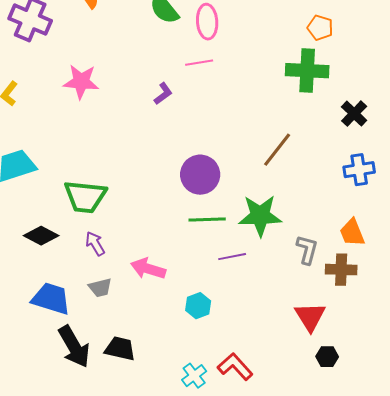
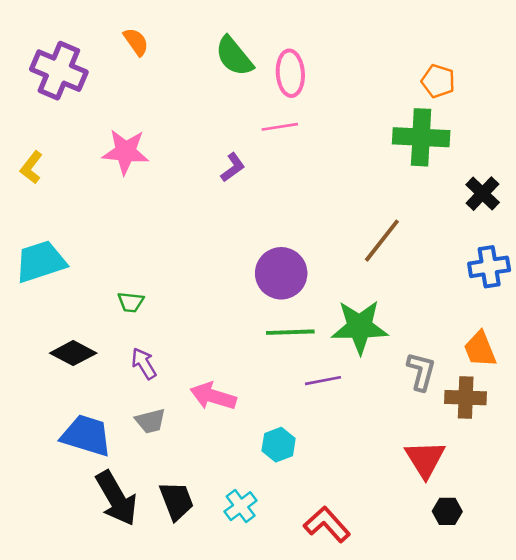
green trapezoid: (85, 197) -> (131, 302), size x0.5
black trapezoid: (120, 349) -> (177, 501), turned 56
cyan cross: (194, 376) -> (241, 506), moved

